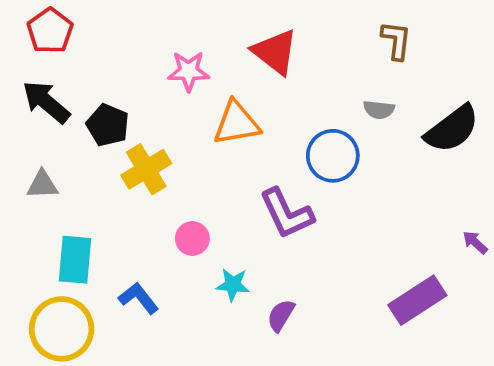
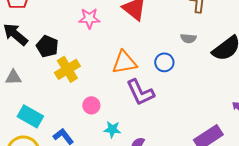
orange triangle: (237, 123) -> (124, 62), moved
blue circle: (333, 156) -> (164, 62), size x0.7
cyan rectangle: (75, 260) -> (30, 116), turned -65

